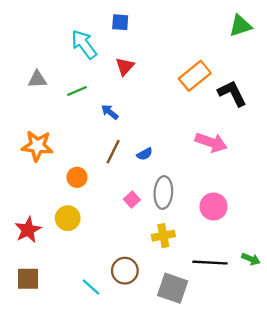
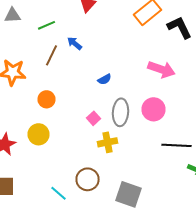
brown line: (113, 152) -> (52, 55), moved
pink circle: (214, 207) -> (154, 109), moved
yellow cross: (163, 236) -> (108, 142), moved
black line: (210, 263) -> (176, 145), moved

